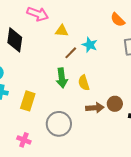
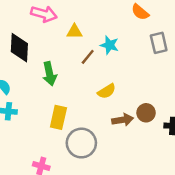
green arrow: (62, 78) -> (49, 74), moved
yellow semicircle: (84, 83) -> (107, 91), turned -98
yellow rectangle: (28, 101) -> (58, 117), moved

